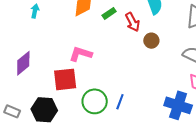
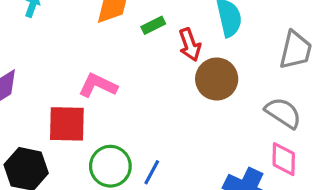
brown circle: (151, 41) -> (217, 79), size x1.6

